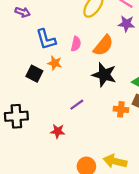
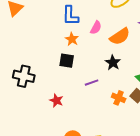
black square: (34, 74) -> (67, 61), moved, turned -35
black star: (104, 75) -> (113, 63), size x0.7
purple line: (77, 105) -> (92, 83), moved

